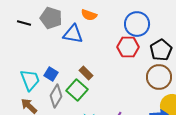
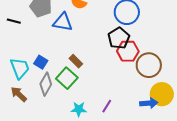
black line: (24, 23) -> (14, 21), moved
red hexagon: (128, 47) -> (128, 51), moved
black pentagon: (161, 50) -> (119, 38), moved

